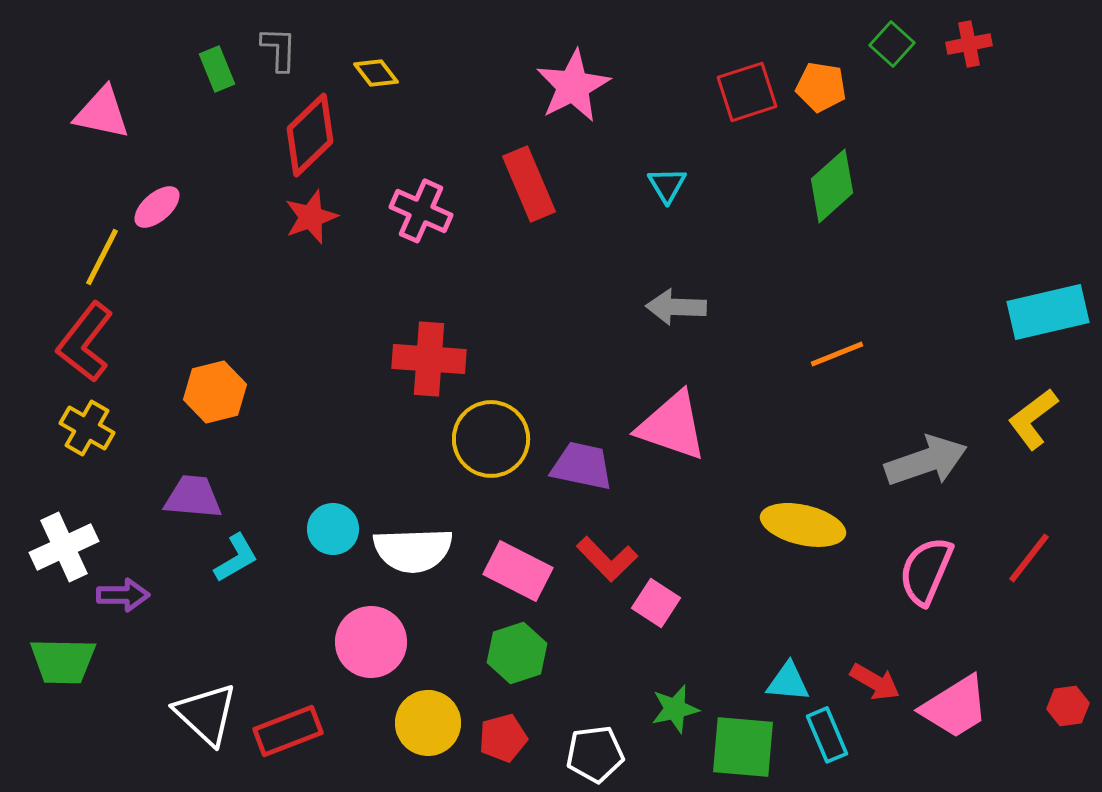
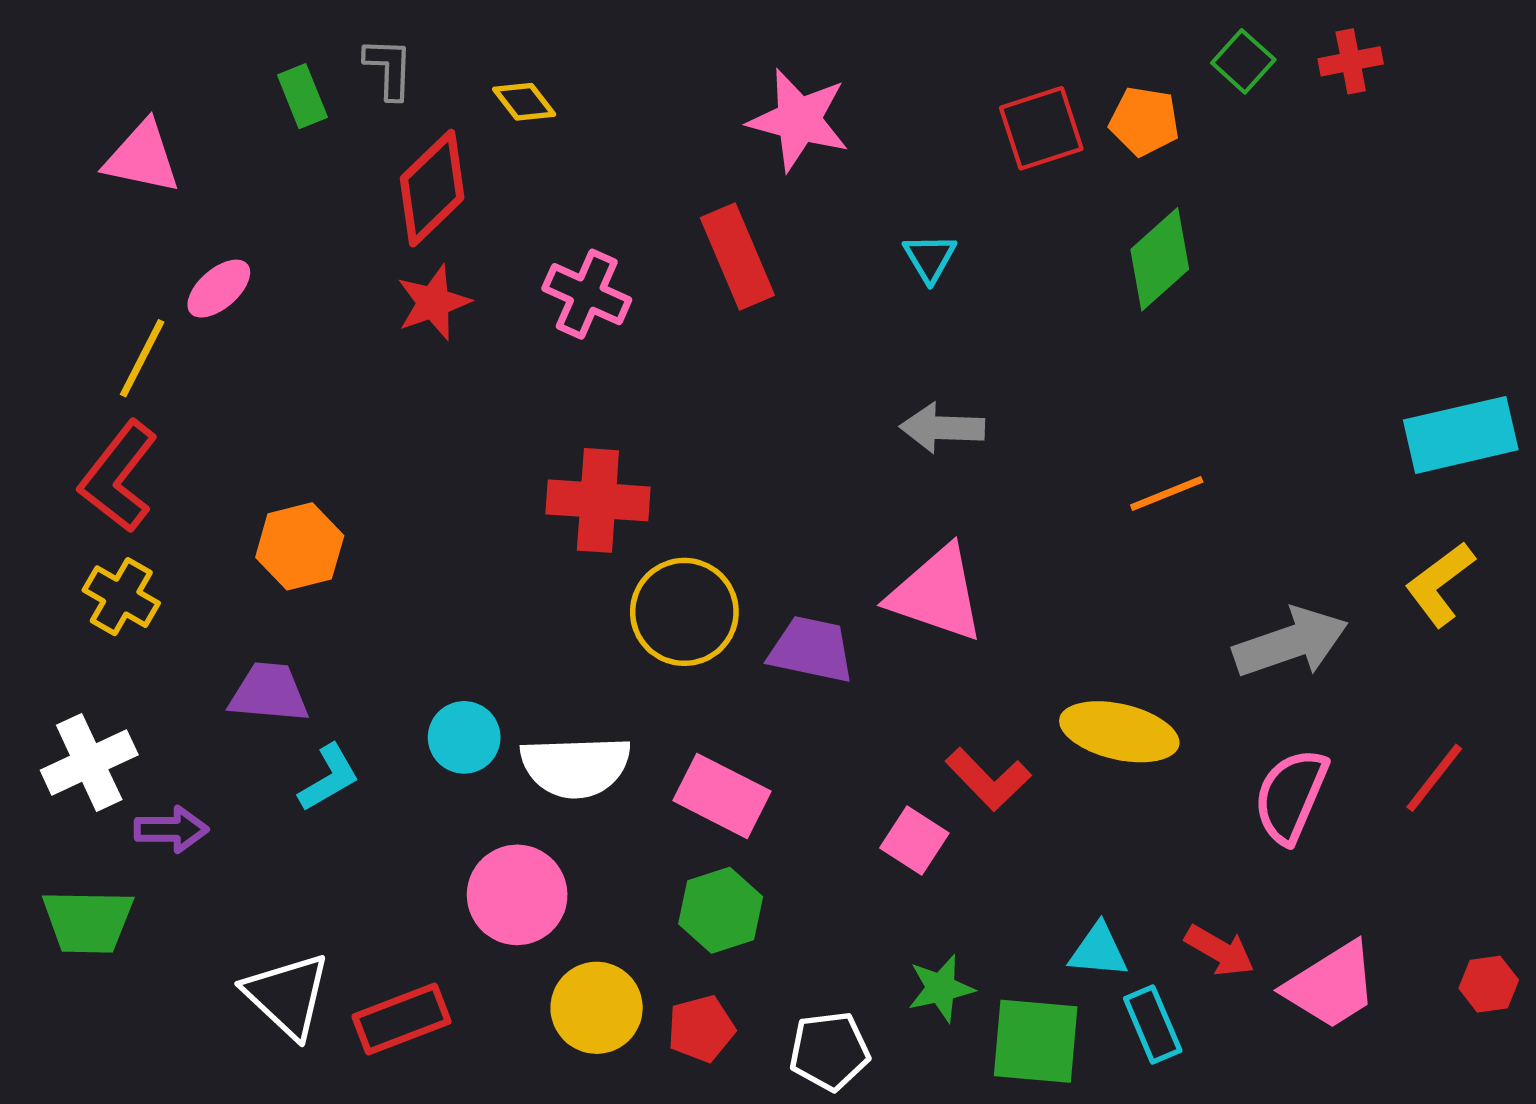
pink star: (573, 86) -> (799, 120), turned -30
red L-shape: (607, 559) -> (988, 779), moved

